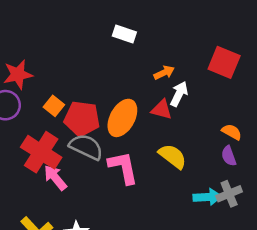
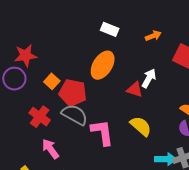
orange arrow: (164, 73) -> (153, 36), moved
orange ellipse: (122, 118) -> (103, 65), moved
red cross: (41, 152) -> (40, 117), size x0.7
pink arrow: (55, 178) -> (50, 149), moved

